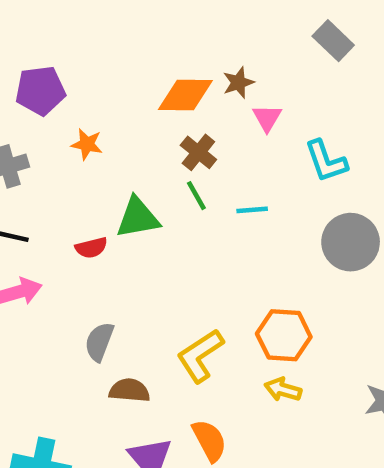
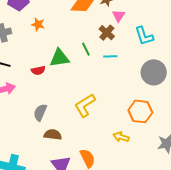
brown cross: (198, 152) -> (107, 33), moved
orange hexagon: (284, 335) -> (140, 111), moved
yellow L-shape: (200, 356) -> (85, 105), moved

